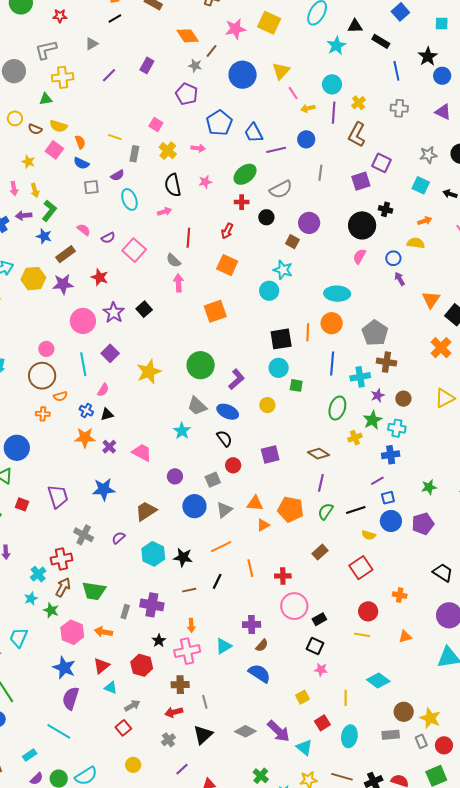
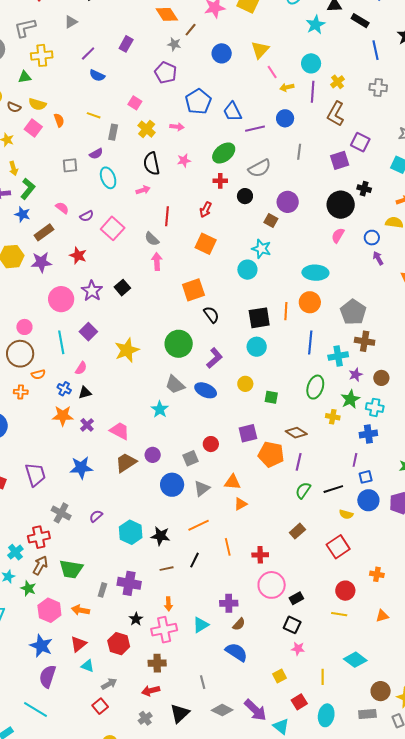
blue circle: (243, 75) -> (222, 53), size x0.7
blue semicircle: (81, 163) -> (97, 75), moved
green square: (296, 385) -> (271, 397), moved
black semicircle: (224, 438) -> (211, 315), moved
yellow cross: (355, 438) -> (333, 417), turned 32
purple line: (377, 481) -> (355, 460), turned -48
orange pentagon: (291, 509) -> (271, 454), moved
brown trapezoid: (146, 511) -> (126, 463), moved
gray line: (205, 702) -> (203, 682), moved

